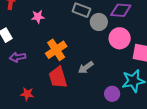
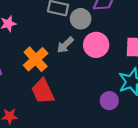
pink circle: (120, 38) -> (96, 45), moved
gray arrow: (86, 68) -> (65, 45), moved

